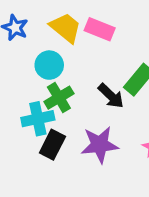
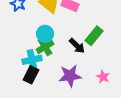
cyan circle: (49, 65) -> (45, 34), moved
black rectangle: (52, 145) -> (31, 75), moved

